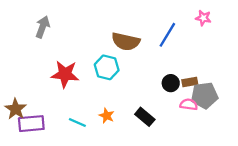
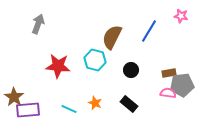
brown semicircle: (126, 42) -> (112, 37), turned 105
black circle: (171, 83) -> (131, 70), moved

